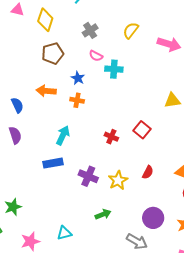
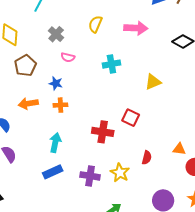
cyan cross: (114, 69) -> (111, 64), moved
red cross: (111, 137) -> (103, 132), size x1.5

